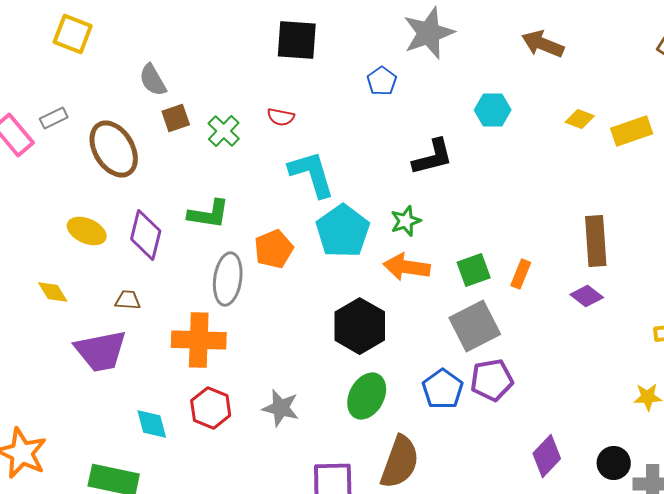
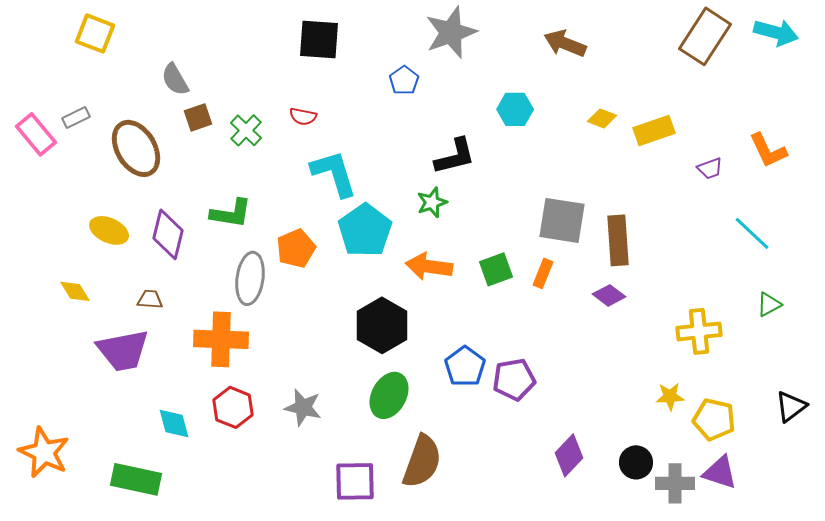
green star: (406, 221) -> (432, 202), moved
gray square: (475, 326) -> (562, 220), moved, turned 36
blue pentagon: (443, 389) -> (465, 366), moved

